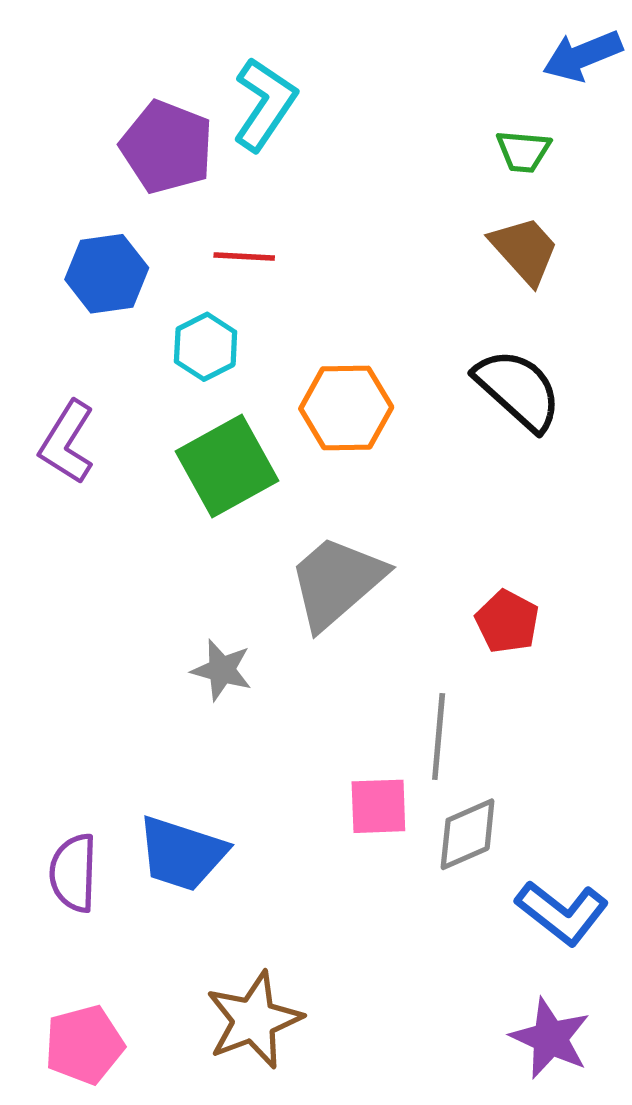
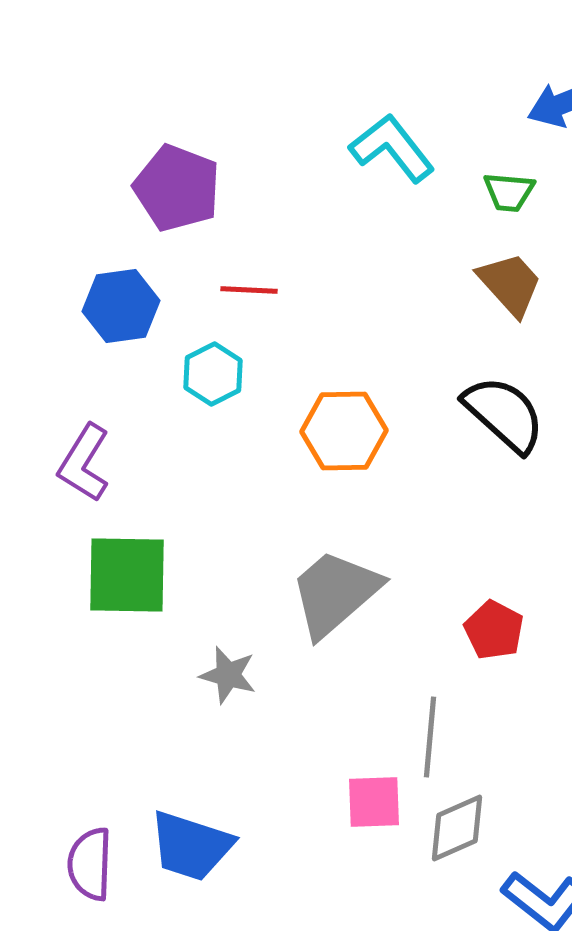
cyan L-shape: (265, 104) -> (392, 148), moved, turned -72
green square: (227, 466) -> (127, 575), moved, turned 30

